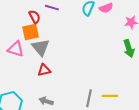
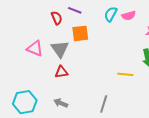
orange square: (31, 32) -> (80, 33), moved
yellow line: (110, 96) -> (125, 74), moved

